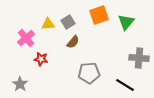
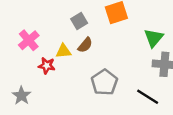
green triangle: (126, 22) -> (154, 38), moved
yellow triangle: (48, 24) -> (64, 51), moved
gray pentagon: (89, 73) -> (104, 82), turned -30

